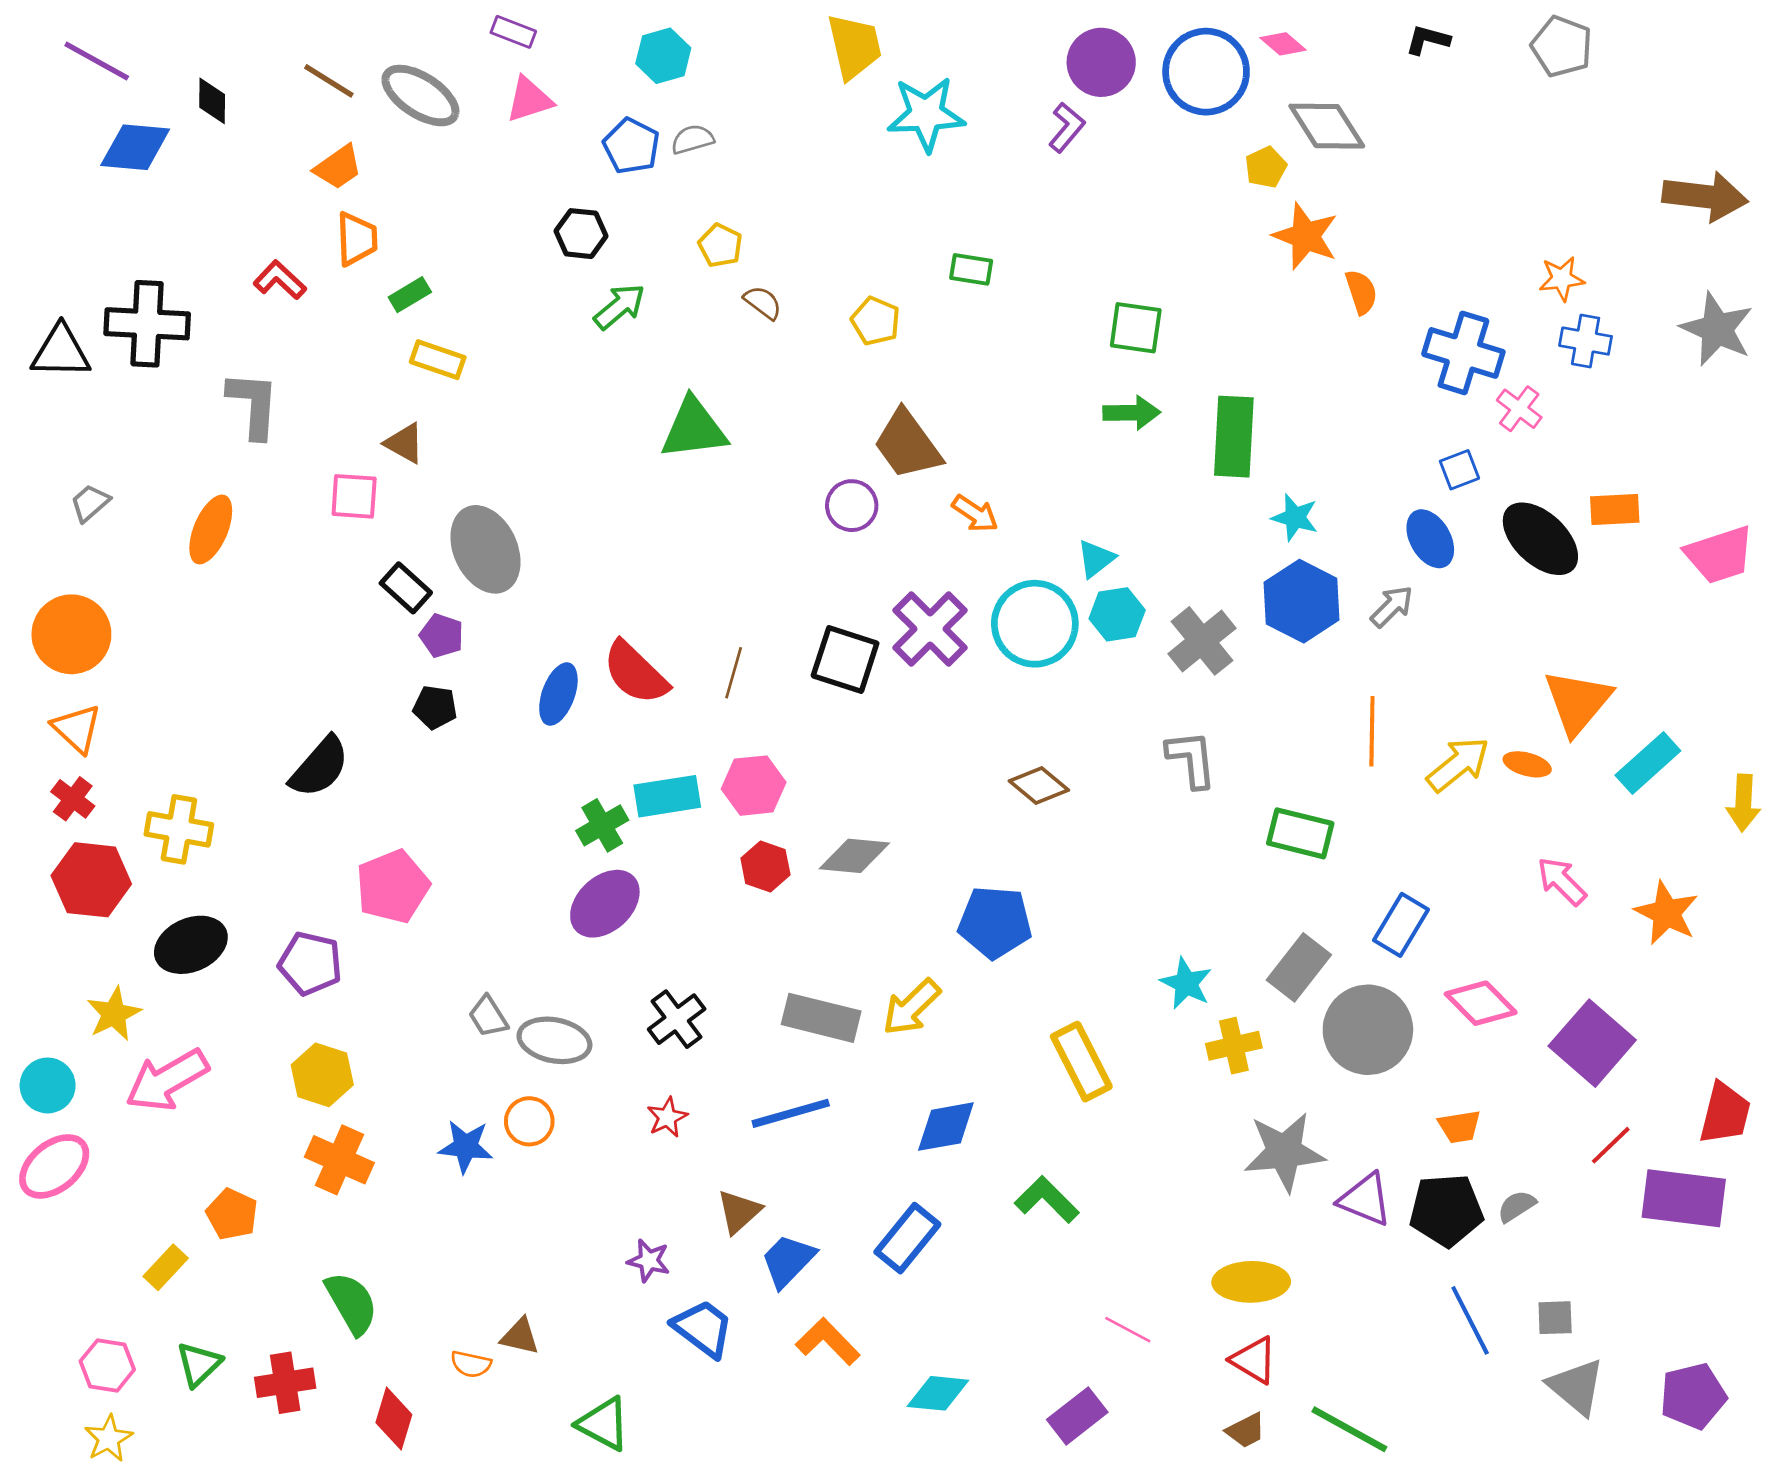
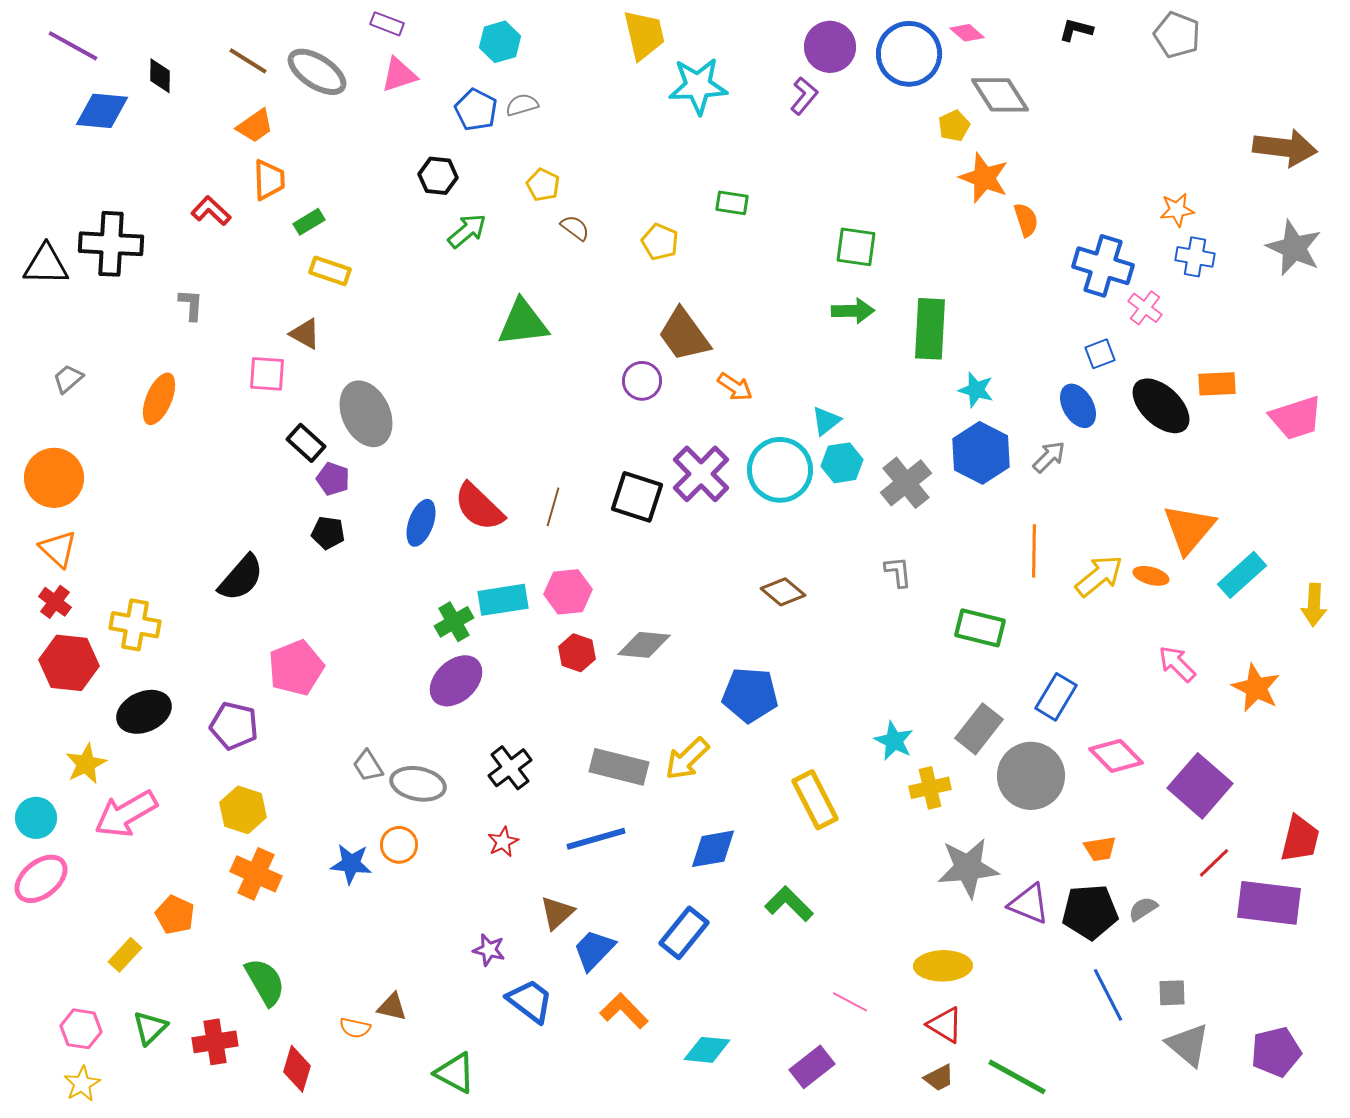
gray L-shape: (253, 405) -> (191, 305), size x0.6
gray L-shape: (1191, 759) -> (898, 572), size x0.7

